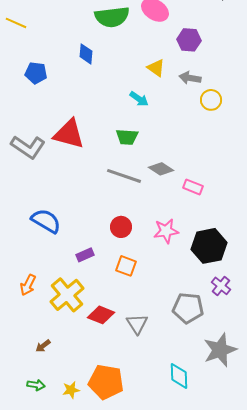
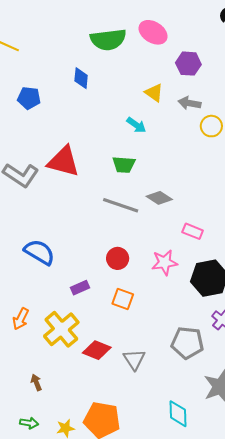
pink rectangle: (193, 187) -> (193, 231), moved
brown arrow: (43, 346) -> (36, 382), turned 105

